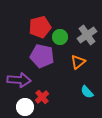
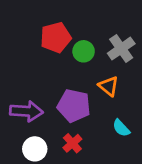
purple pentagon: (42, 56) -> (74, 106), moved
orange triangle: (78, 62) -> (109, 86), turned -42
red cross: (42, 97) -> (72, 143), moved

